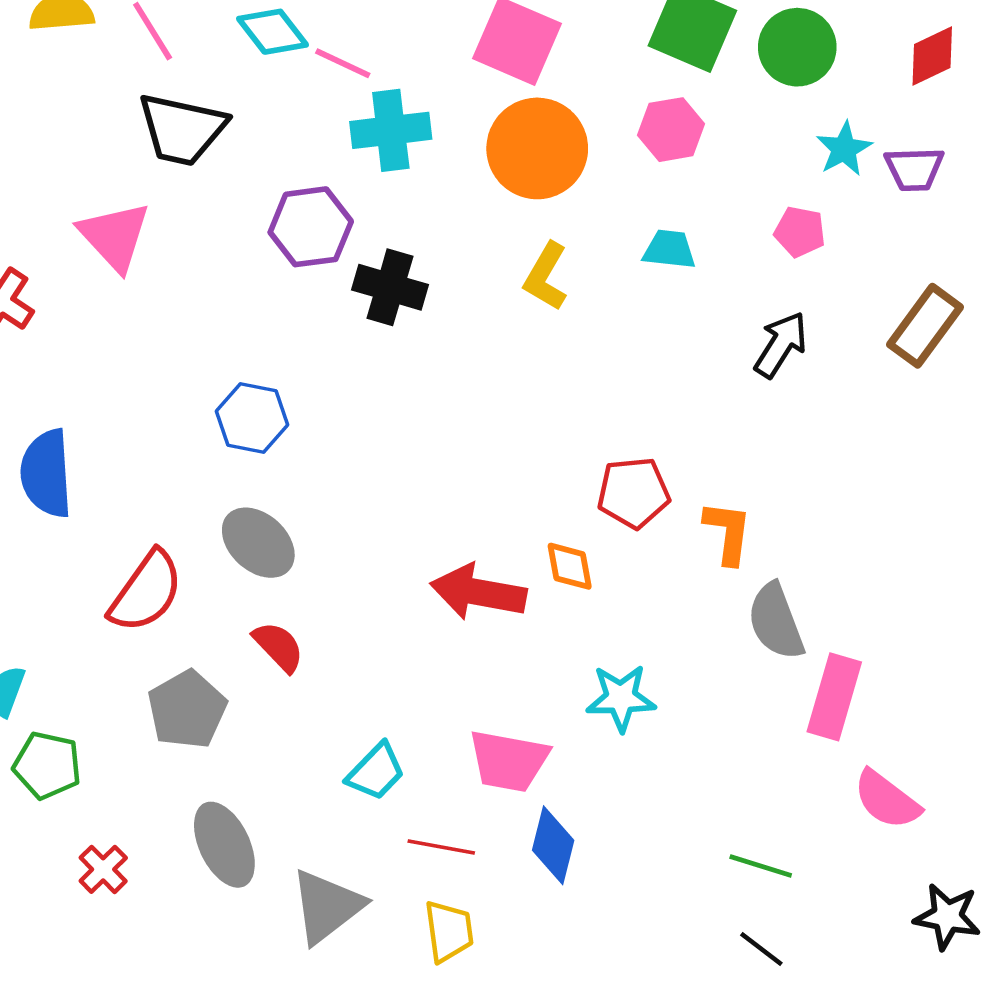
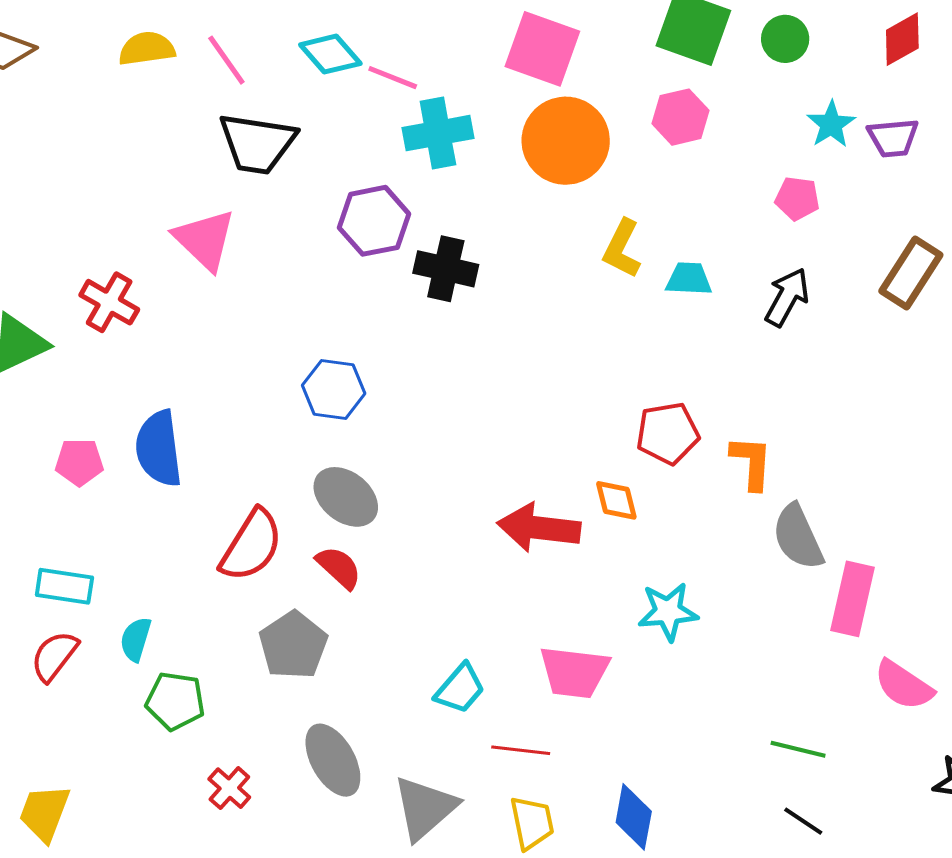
green circle: (797, 47) -> (785, 39), size x0.7
cyan trapezoid: (669, 250) -> (689, 279), moved
yellow L-shape: (546, 277) -> (622, 249), moved
red semicircle: (279, 647) -> (339, 567), moved
blue diamond: (553, 845) -> (634, 817), moved

